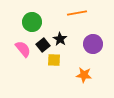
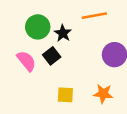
black star: (60, 39) -> (63, 33), moved
yellow square: (54, 60) -> (65, 95), moved

